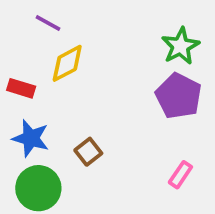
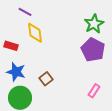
yellow diamond: (67, 63) -> (35, 33), turned -70

